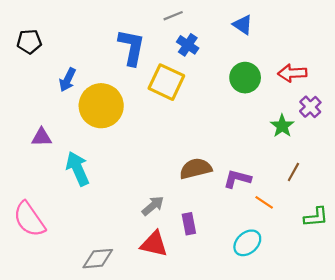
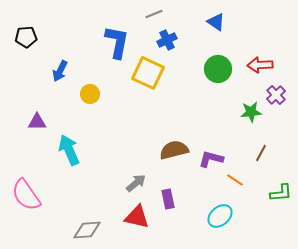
blue cross: (188, 45) -> (167, 40), turned 30
yellow circle: (101, 106) -> (90, 94), size x0.5
green star: (282, 126) -> (251, 112), turned 30

